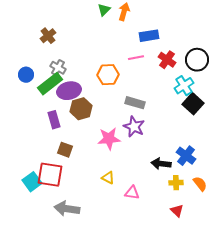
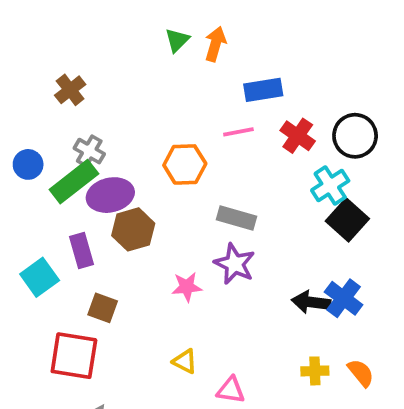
pink star: (109, 139) -> (187, 287), size x0.7
blue cross: (186, 156) -> (344, 298), moved
black arrow: (161, 164) -> (311, 302), moved
cyan square: (32, 182) -> (40, 277), moved

